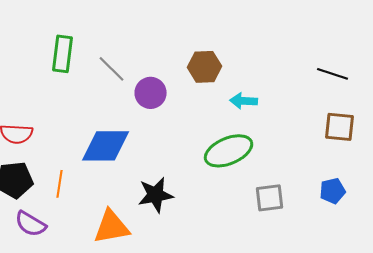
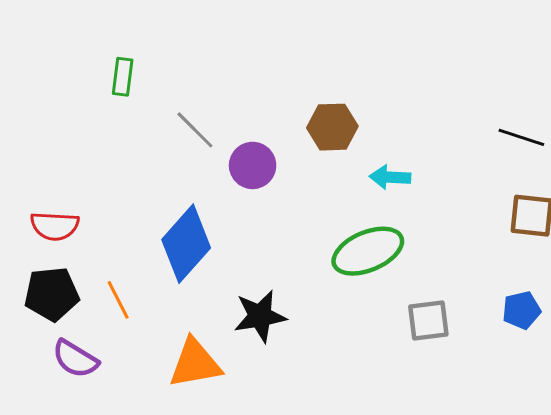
green rectangle: (63, 54) -> (123, 77), moved, size x0.7
blue diamond: (106, 146) -> (186, 244), turned -48
orange line: (60, 184) -> (118, 300), turned -36

